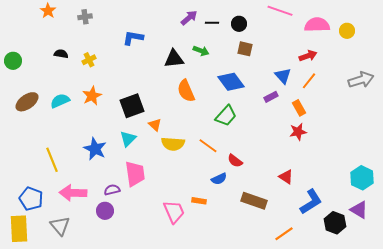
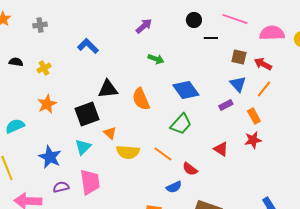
black line: (212, 23) -> (211, 38), moved
black circle: (239, 24) -> (194, 20), moved
blue L-shape: (133, 38) -> (88, 46), turned 35
brown square: (245, 49) -> (239, 57), moved
red arrow: (308, 56) -> (263, 64), turned -132
black triangle: (174, 59) -> (108, 89), moved
cyan semicircle: (60, 101) -> (15, 126), moved
red triangle: (286, 177) -> (221, 149), moved
purple semicircle: (112, 190) -> (61, 187), moved

